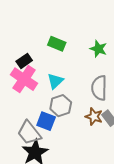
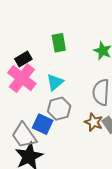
green rectangle: (57, 44) -> (59, 43), turned 54

